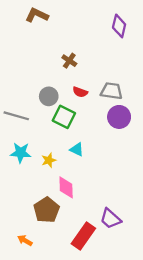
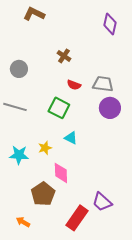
gray circle: (49, 96) -> (19, 69), moved
cyan star: (21, 153) -> (19, 155), moved

